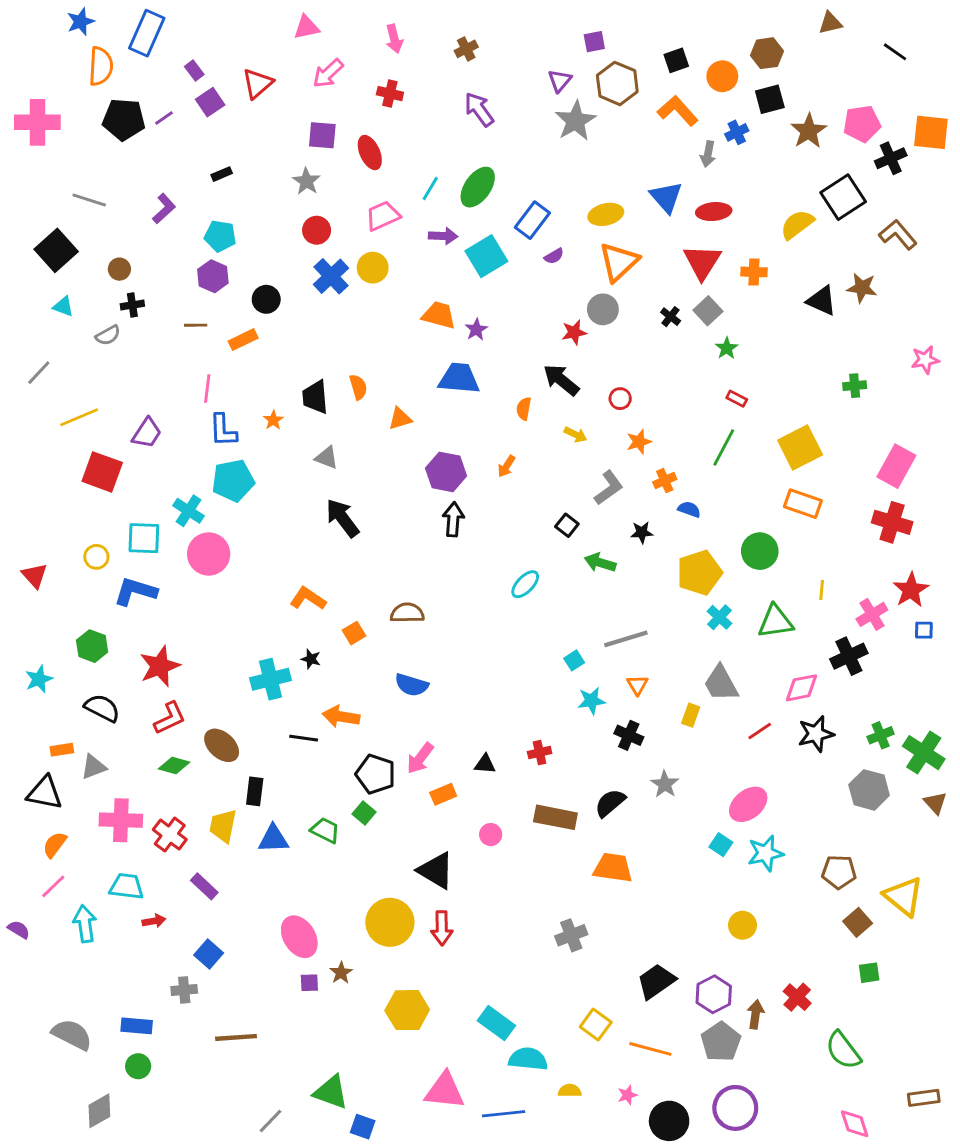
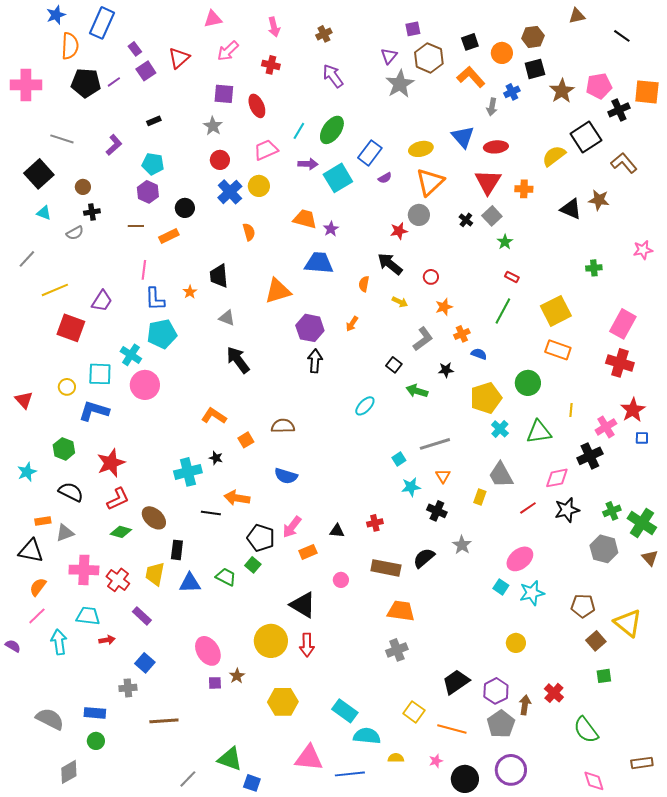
orange semicircle: (358, 387) -> (249, 232), moved
orange triangle: (400, 419) -> (278, 291), size x1.6
orange trapezoid: (613, 868) -> (401, 611), moved

